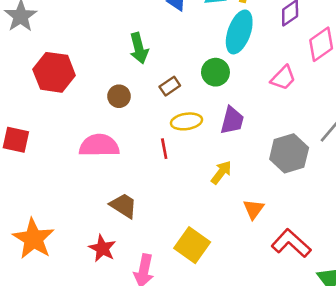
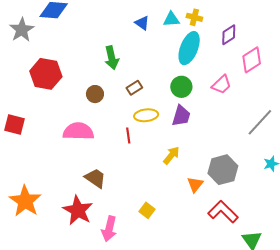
green circle: (215, 72) -> (181, 87), moved
gray hexagon: (289, 153) -> (223, 170), moved
yellow square: (192, 245) -> (147, 210), size x0.6
red star: (102, 248) -> (78, 210), size x1.4

